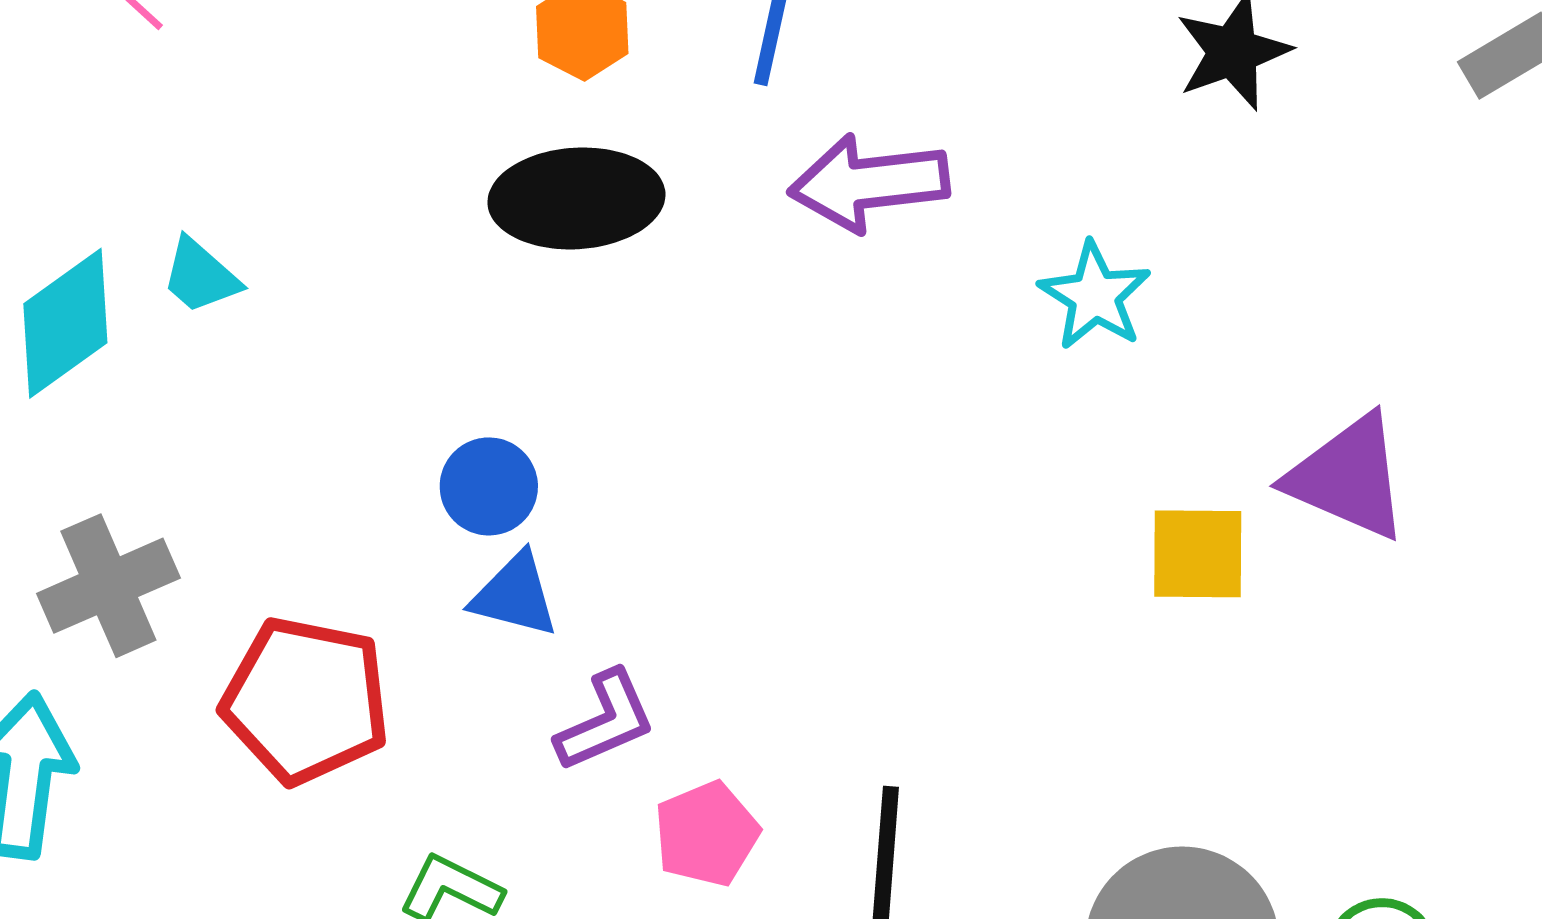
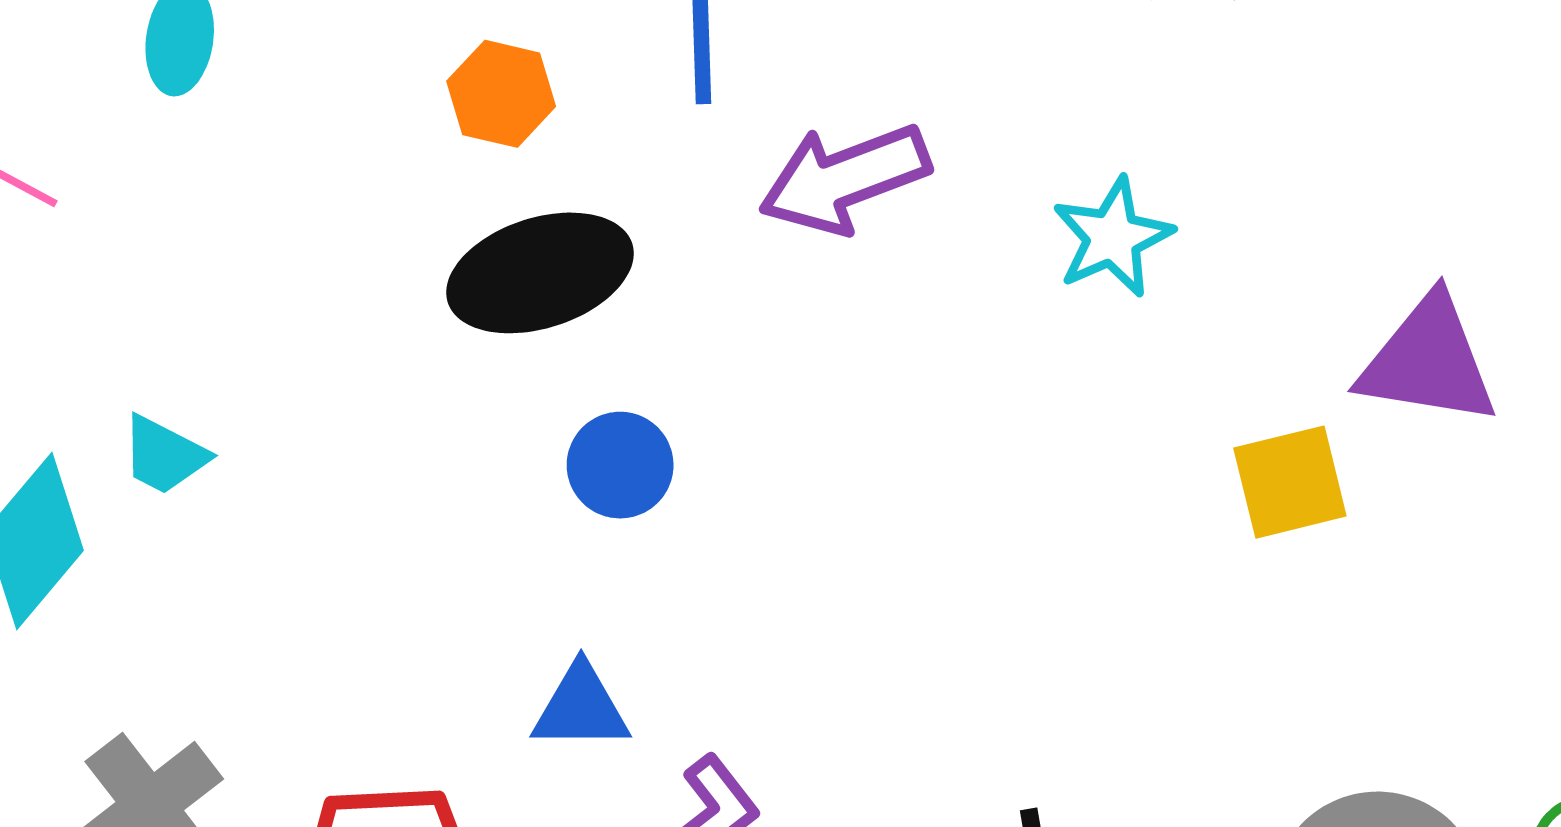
cyan star: (1095, 296) -> (1113, 237), turned 30
blue circle: (489, 486) -> (620, 465), moved

